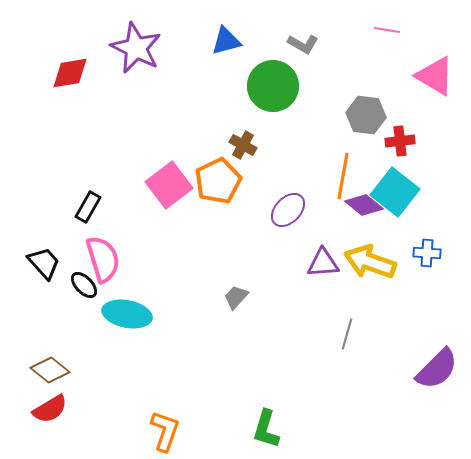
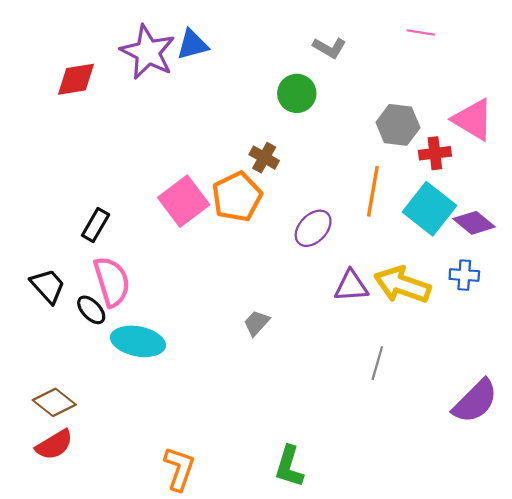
blue triangle: (226, 41) -> (192, 44), moved
pink triangle: (435, 76) -> (473, 120), moved
green circle: (273, 86) -> (297, 93), size x0.7
purple diamond: (364, 205) -> (474, 223), moved

